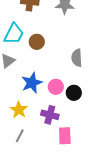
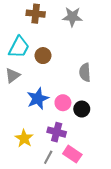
yellow star: (19, 110) -> (24, 138), moved
gray line: (20, 136) -> (48, 157), moved
pink rectangle: (65, 136) -> (72, 154), turned -54

